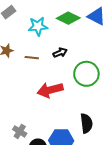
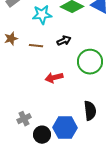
red arrow: (50, 90) -> (54, 78), size x0.7
gray cross: (20, 131) -> (24, 119), turned 32

